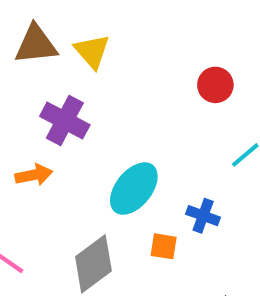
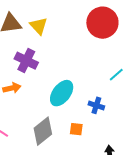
red circle: (215, 85) -> (102, 23), moved, size x1.8
orange square: (164, 246) -> (76, 129), moved

